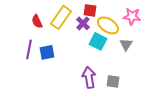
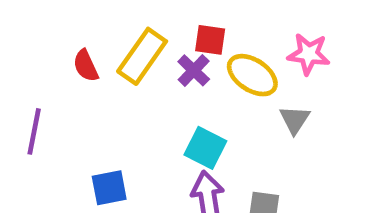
cyan square: (98, 41) -> (205, 148), moved
purple line: (29, 49) -> (34, 131), moved
blue square: (47, 52) -> (109, 188), moved

